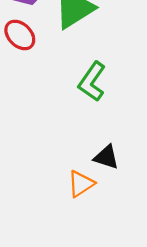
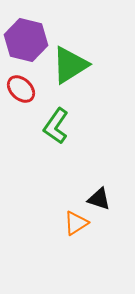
green L-shape: (92, 82) -> (56, 126), moved

